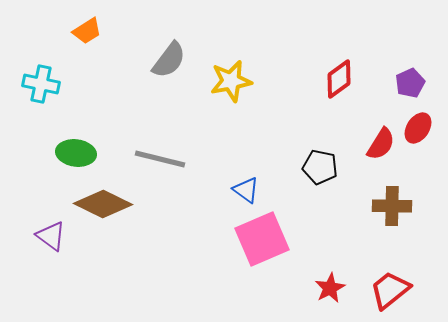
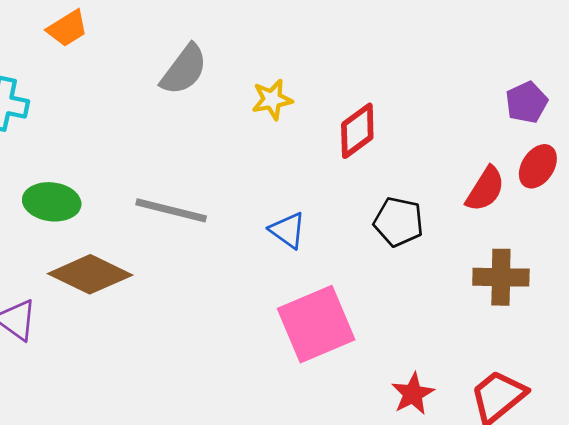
red diamond: (339, 79) -> (357, 131), moved
yellow star: (231, 81) -> (272, 99), size x0.7
blue triangle: (246, 190) -> (288, 230), moved

